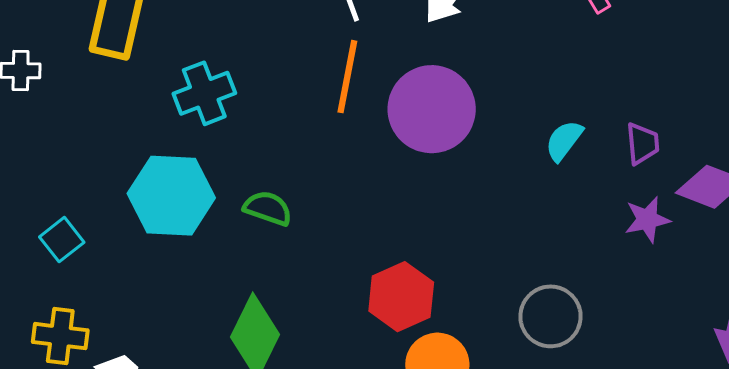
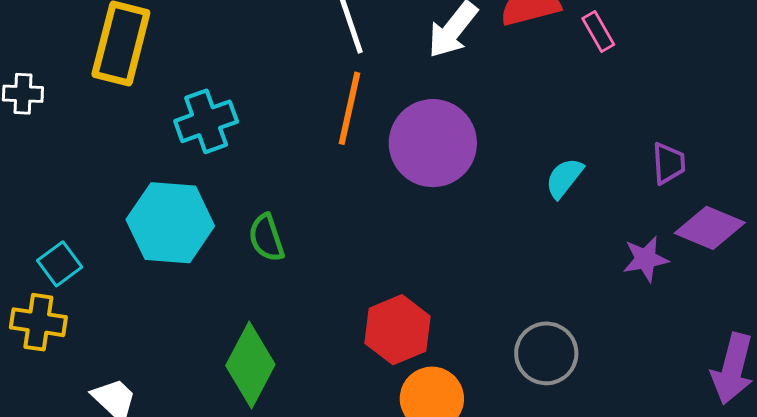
purple trapezoid: (643, 144) -> (669, 163), moved
green semicircle: (268, 208) -> (266, 238), turned -129
yellow cross: (60, 336) -> (38, 322), moved

